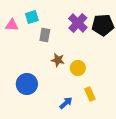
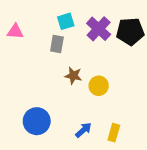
cyan square: (32, 17) -> (66, 21), moved
blue circle: (27, 84) -> (37, 121), moved
yellow rectangle: (90, 94) -> (114, 133), moved, turned 40

